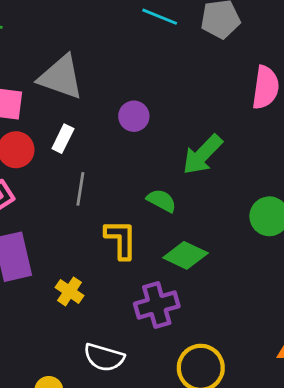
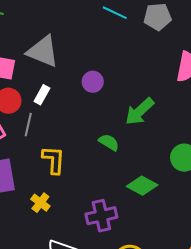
gray line: (80, 189) -> (28, 125), moved
yellow L-shape: (121, 239) -> (54, 160), moved
green diamond: (185, 255) -> (142, 186), moved

